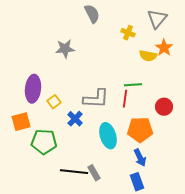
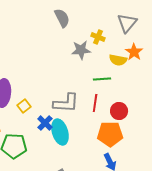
gray star: (65, 49) -> (81, 50), moved
green line: (133, 85) -> (102, 79), moved
red circle: (164, 107) -> (119, 111), moved
cyan ellipse: (108, 136) -> (60, 132), moved

